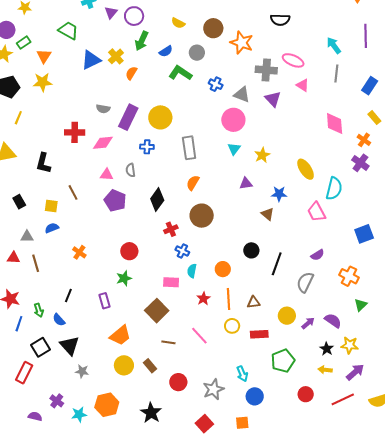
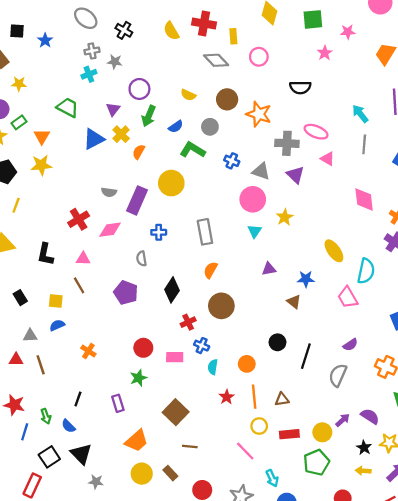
purple triangle: (111, 13) -> (113, 109), moved
yellow circle: (160, 117) -> (171, 183), moved
red cross: (75, 132) -> (79, 219), turned -30
yellow star: (262, 155) -> (285, 217), moved
pink triangle: (107, 175) -> (83, 259), moved
pink rectangle: (171, 282) -> (175, 357), moved
yellow circle: (287, 316) -> (322, 432), moved
pink line: (199, 336) -> (245, 451), moved

